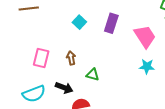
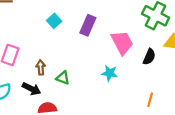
brown arrow: (71, 58) -> (41, 67), moved
cyan star: (147, 66) -> (110, 73), moved

